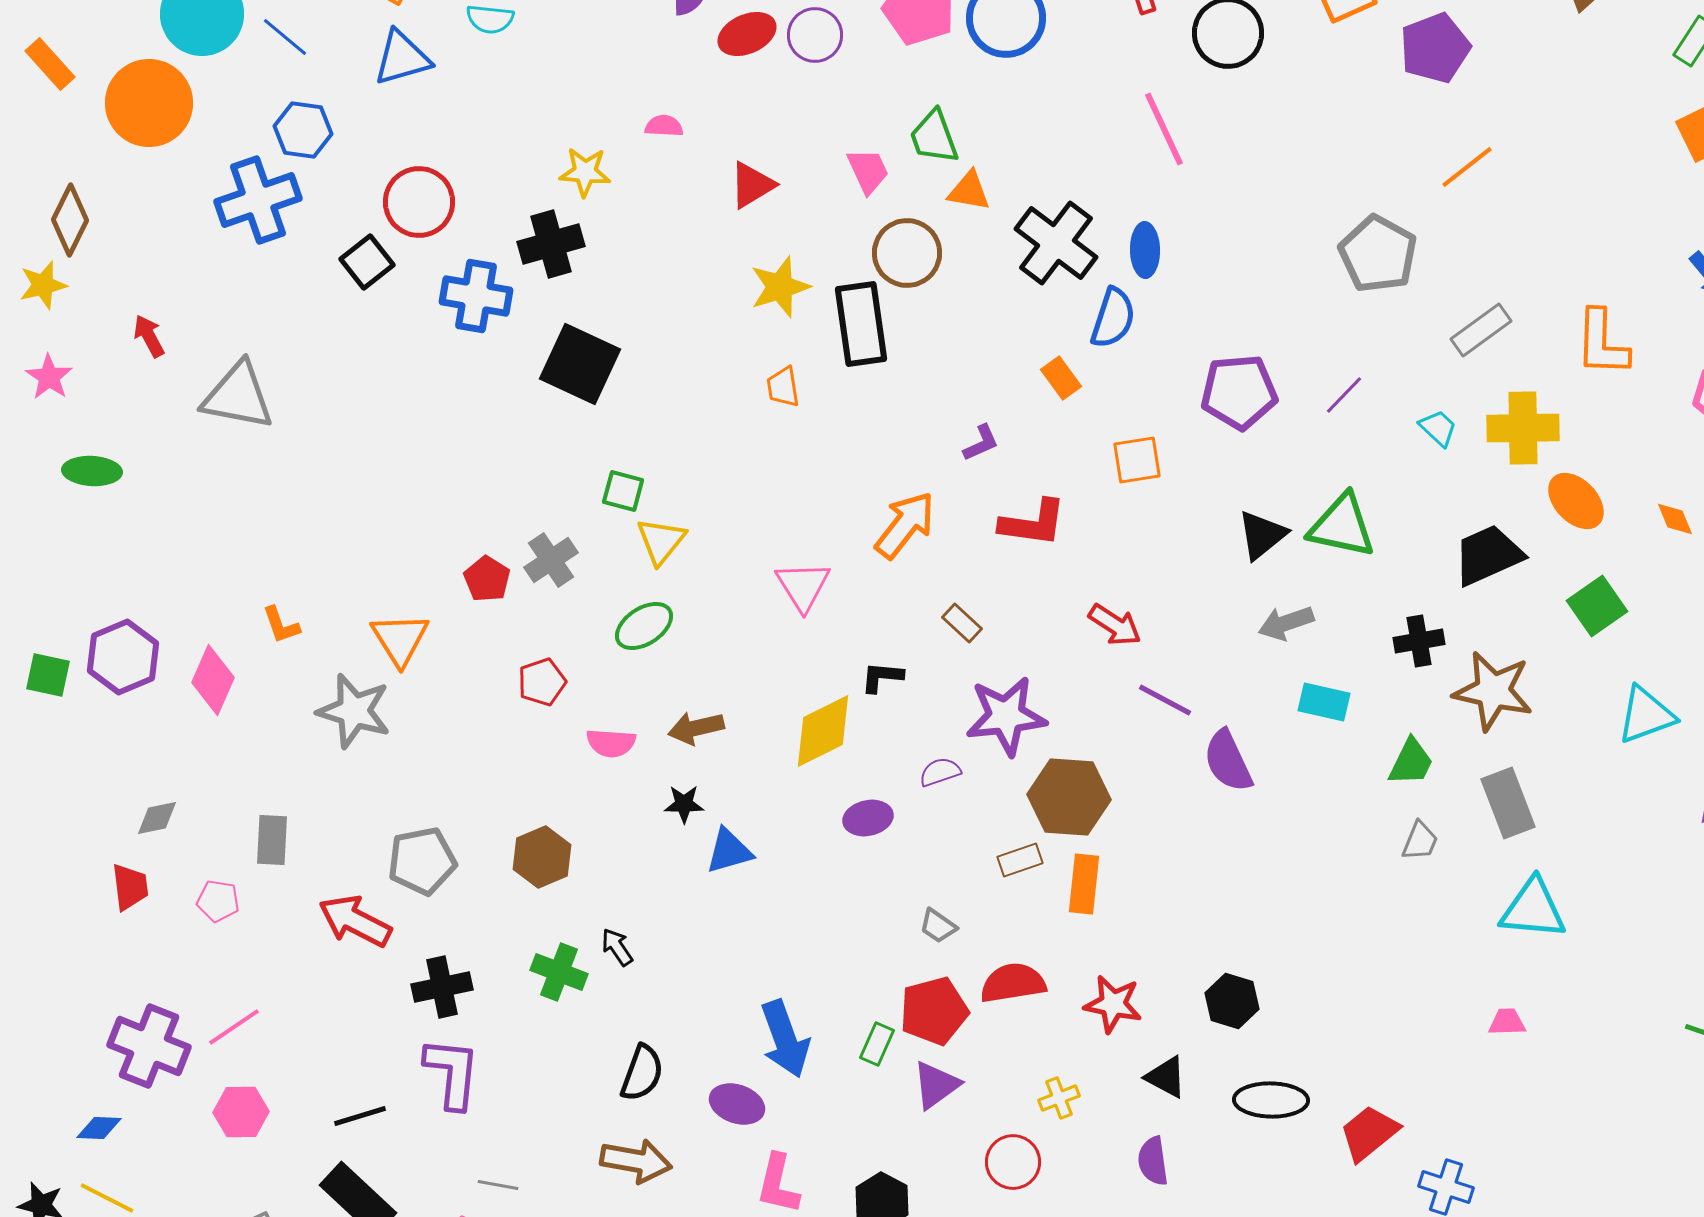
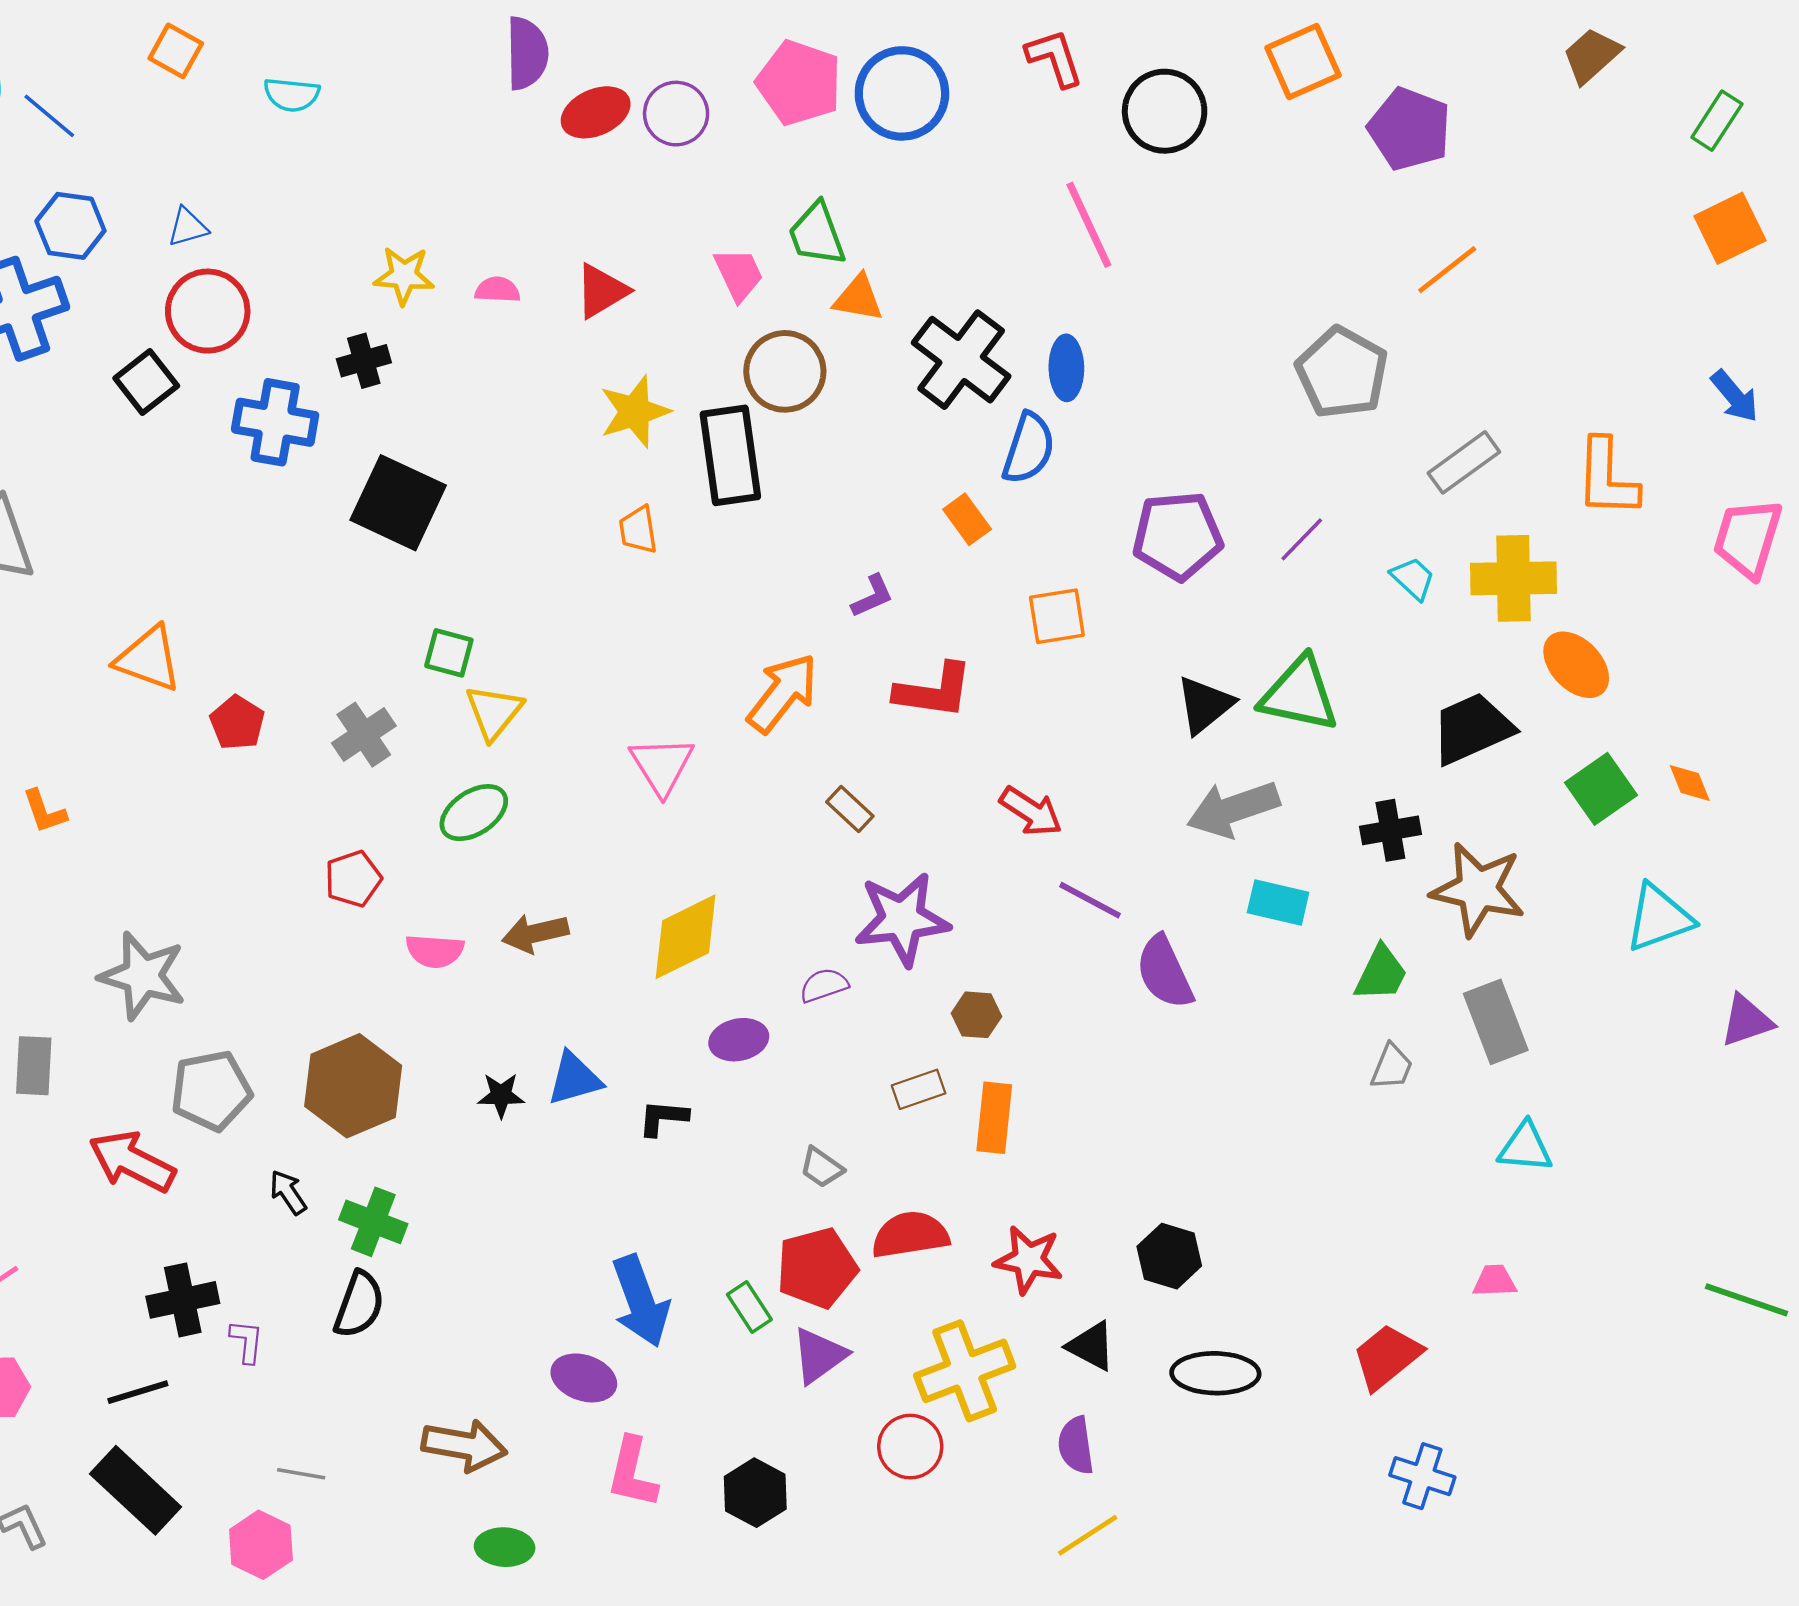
purple pentagon: (1435, 48) -> (1409, 129), turned -30
blue triangle: (402, 58) -> (188, 227), moved, size x0.6
pink semicircle: (664, 126) -> (497, 290), moved
black cross: (551, 244) -> (364, 361), size x0.7
orange diamond: (1675, 519) -> (1690, 783), moved
red pentagon: (487, 579) -> (237, 723), moved
gray arrow: (1286, 623) -> (1233, 809), size x1.4
orange triangle: (400, 639) -> (149, 659), moved, turned -38
black L-shape: (882, 677) -> (663, 1118), moved
gray star: (354, 711) -> (143, 976), moved
brown hexagon: (1069, 797) -> (976, 1015), size x0.5
black star: (684, 804) -> (501, 1095), moved
brown hexagon: (542, 857) -> (353, 1086), size x1.4
cyan triangle: (1533, 909) -> (1525, 1147), size x0.7
black arrow: (617, 947) -> (288, 1192), moved
black cross: (442, 987) -> (183, 1300), moved
green rectangle: (877, 1044) -> (749, 1307), turned -57
purple L-shape: (452, 1073) -> (247, 1341), size x0.5
black semicircle: (642, 1073) -> (359, 1305), moved
yellow cross: (1059, 1098) -> (965, 1371), size x2.0
red trapezoid: (1369, 1133) -> (1387, 1357), moved

